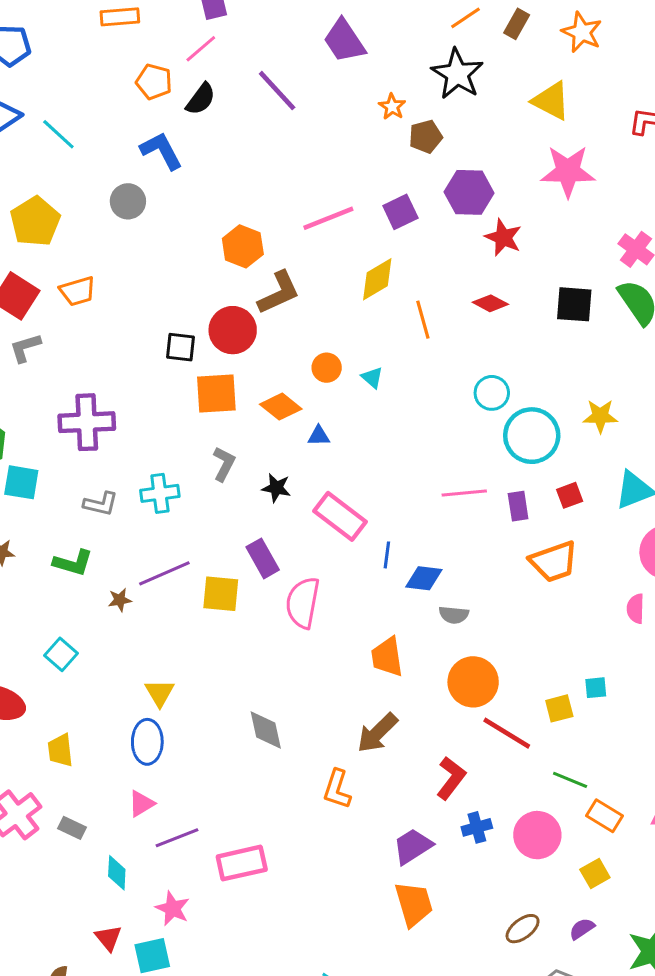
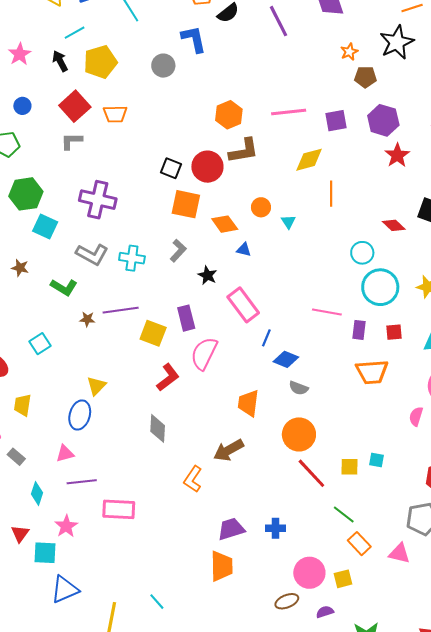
red diamond: (490, 303) -> (394, 225), moved
gray L-shape: (101, 504) -> (92, 254), size x1.4
red L-shape: (451, 778) -> (168, 377), moved
pink circle: (537, 835) -> (309, 573), moved

